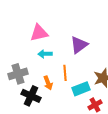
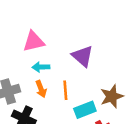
purple triangle: (79, 45) -> (82, 56), turned -42
orange arrow: (48, 83) -> (41, 89), moved

